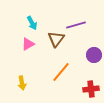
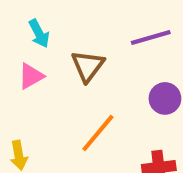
purple line: (76, 25) -> (151, 38), moved

